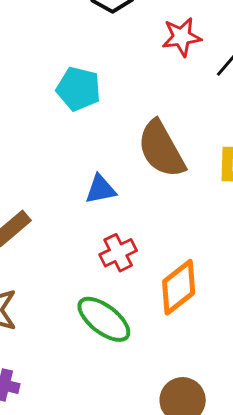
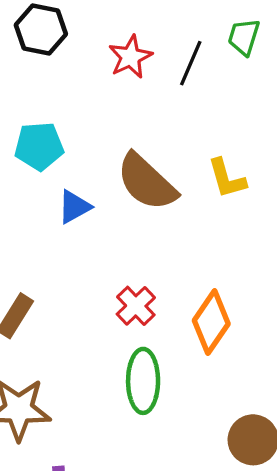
blue triangle: (101, 189) -> (74, 207), moved
green ellipse: (104, 319) -> (143, 381), turned 70

